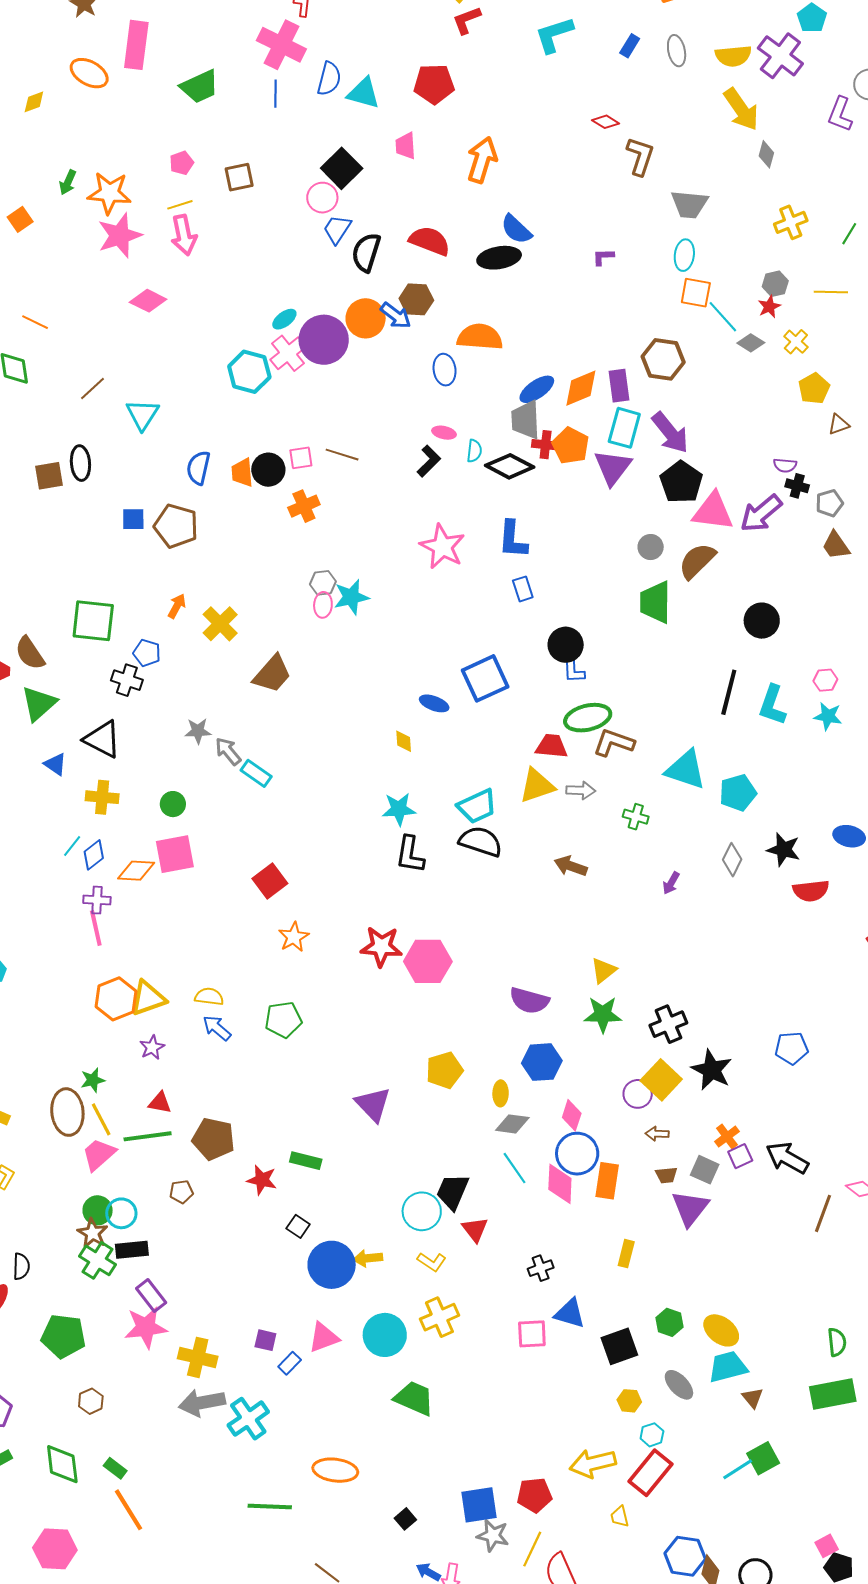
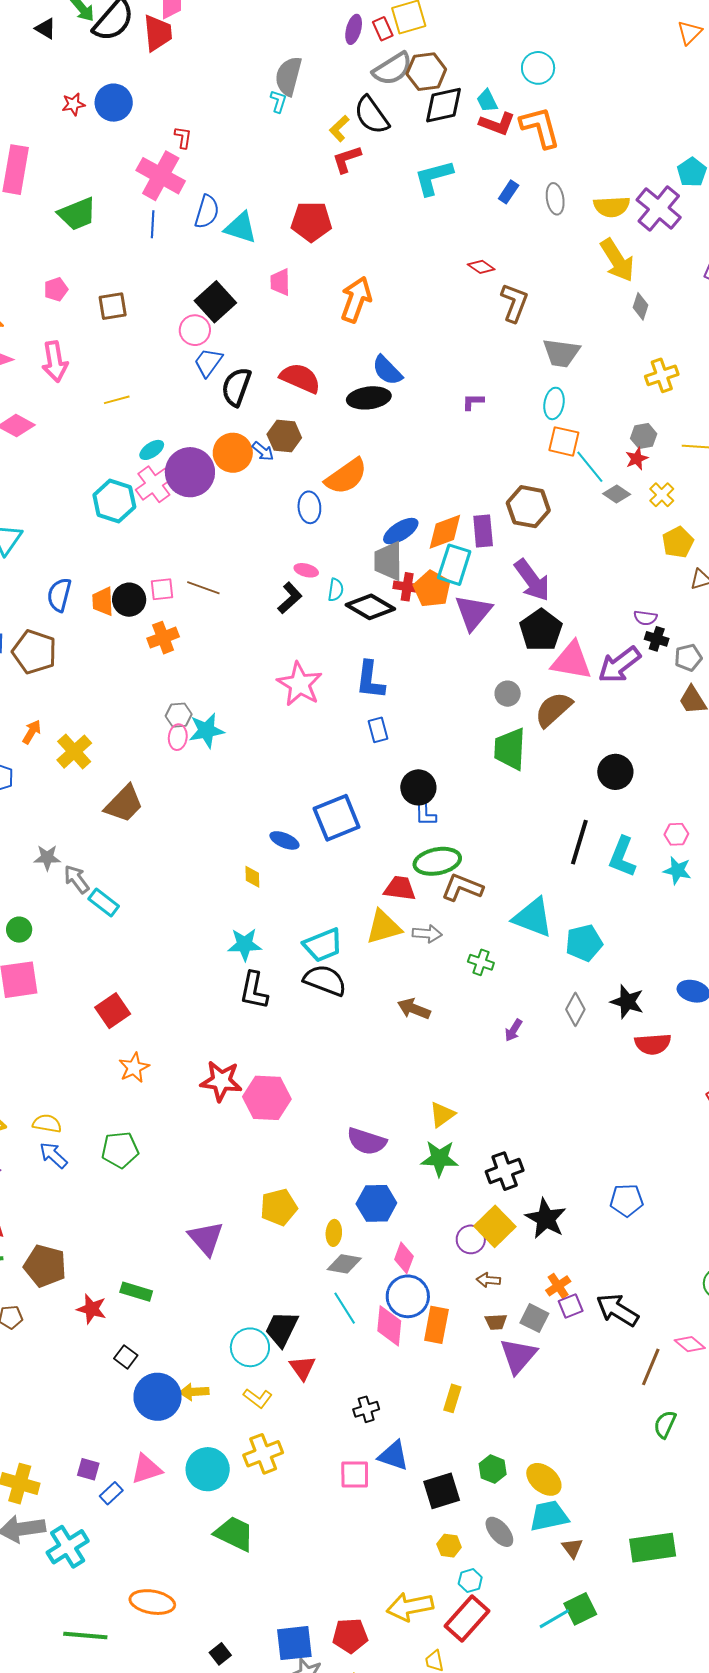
yellow line: (180, 205) -> (117, 400), moved
blue arrow: (396, 316) -> (263, 451), size x0.7
orange semicircle: (480, 337) -> (346, 476), turned 138
cyan rectangle: (624, 428) -> (454, 565), moved
green semicircle: (837, 1342) -> (665, 1424), moved, turned -152

